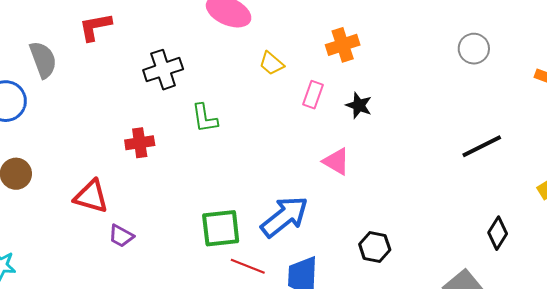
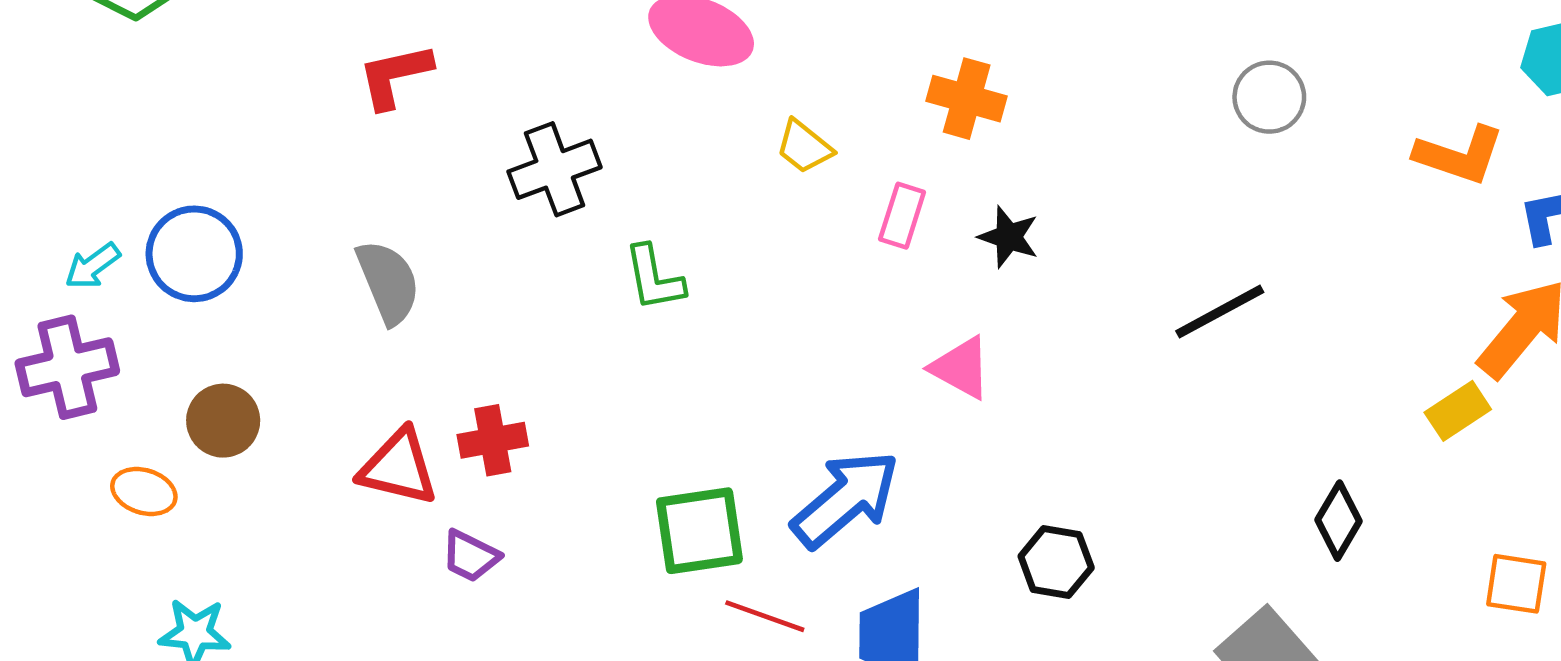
orange cross: (343, 45) -> (967, 99), turned 36
gray semicircle: (43, 60) -> (388, 282), moved
red cross: (140, 143) -> (493, 440), moved
black line: (482, 146) -> (1220, 312), moved

